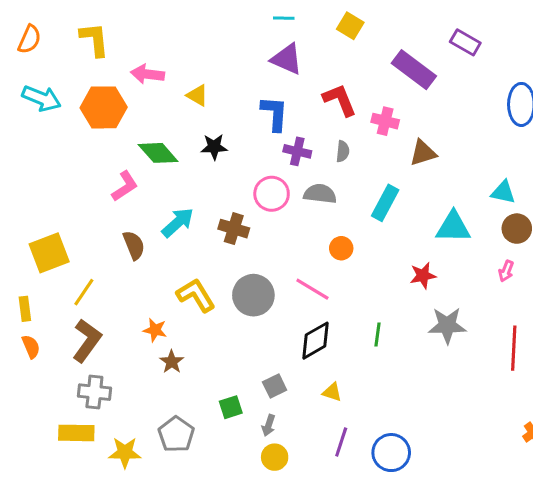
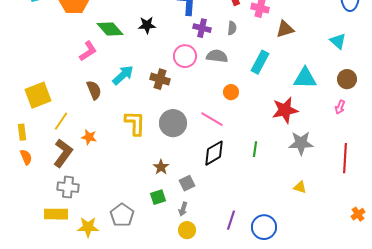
cyan triangle: (503, 192) -> (338, 41), moved, turned 30
red star: (423, 275) -> (285, 110), size x1.5
yellow L-shape: (196, 295) -> (135, 123), turned 32
orange star: (155, 330) -> (89, 137), moved
brown star: (172, 362) -> (161, 167), moved
yellow triangle: (332, 392) -> (300, 187), moved

